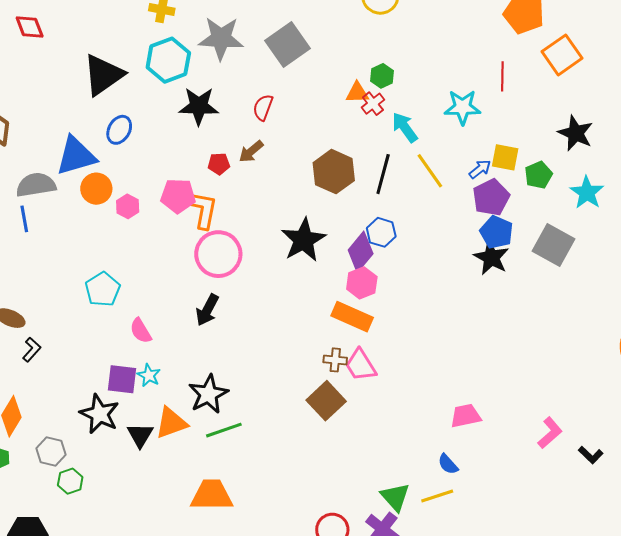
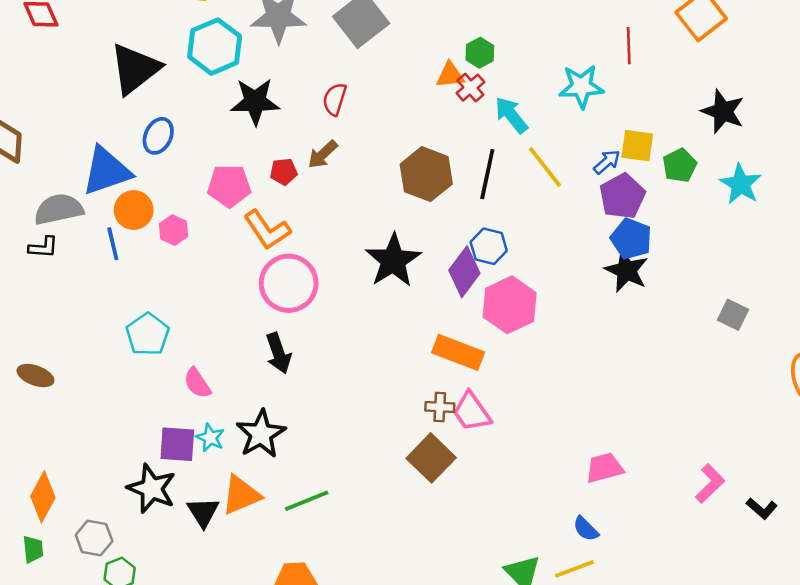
pink pentagon: (178, 196) -> (229, 186), moved
orange L-shape: (203, 210) -> (267, 230), turned 138
blue line: (24, 219) -> (113, 244), moved
gray square: (554, 245) -> (733, 315), moved, size x0.6
pink hexagon: (362, 283) -> (510, 305), moved, size x1.4
black arrow: (207, 310) -> (278, 353), turned -44
black L-shape: (32, 350) -> (43, 247), moved, turned 55
black star: (208, 394) -> (261, 434), moved

